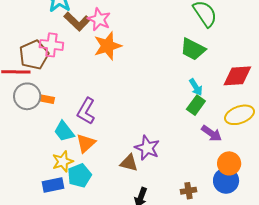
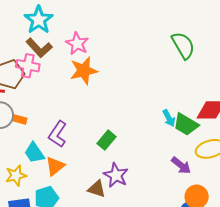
brown L-shape: (77, 21) -> (39, 48), moved
green trapezoid: (193, 49) -> (186, 124), moved
green rectangle: (196, 105) -> (107, 140), moved
yellow star: (63, 161) -> (16, 175), moved

